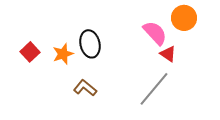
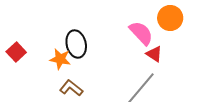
orange star: (63, 54) -> (60, 59), moved, turned 30

